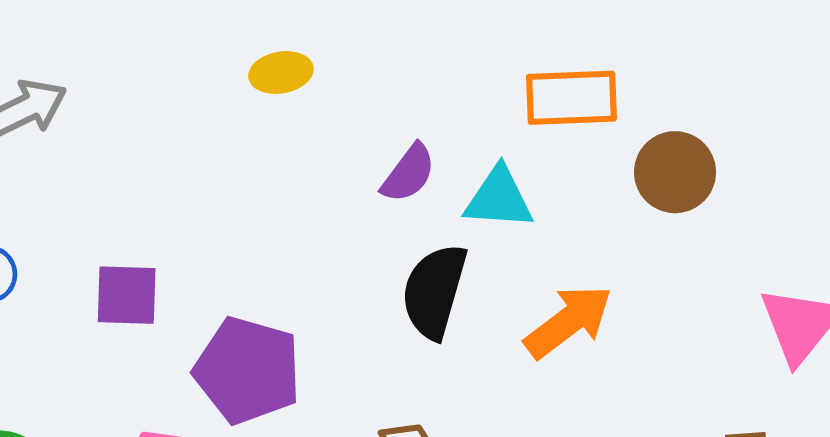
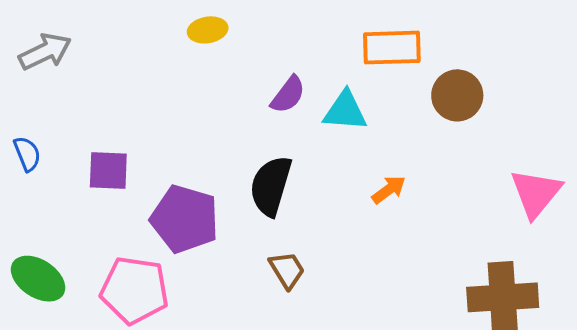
black semicircle: (434, 291) -> (271, 186), moved
orange arrow: (568, 321) -> (389, 190), size x0.6

